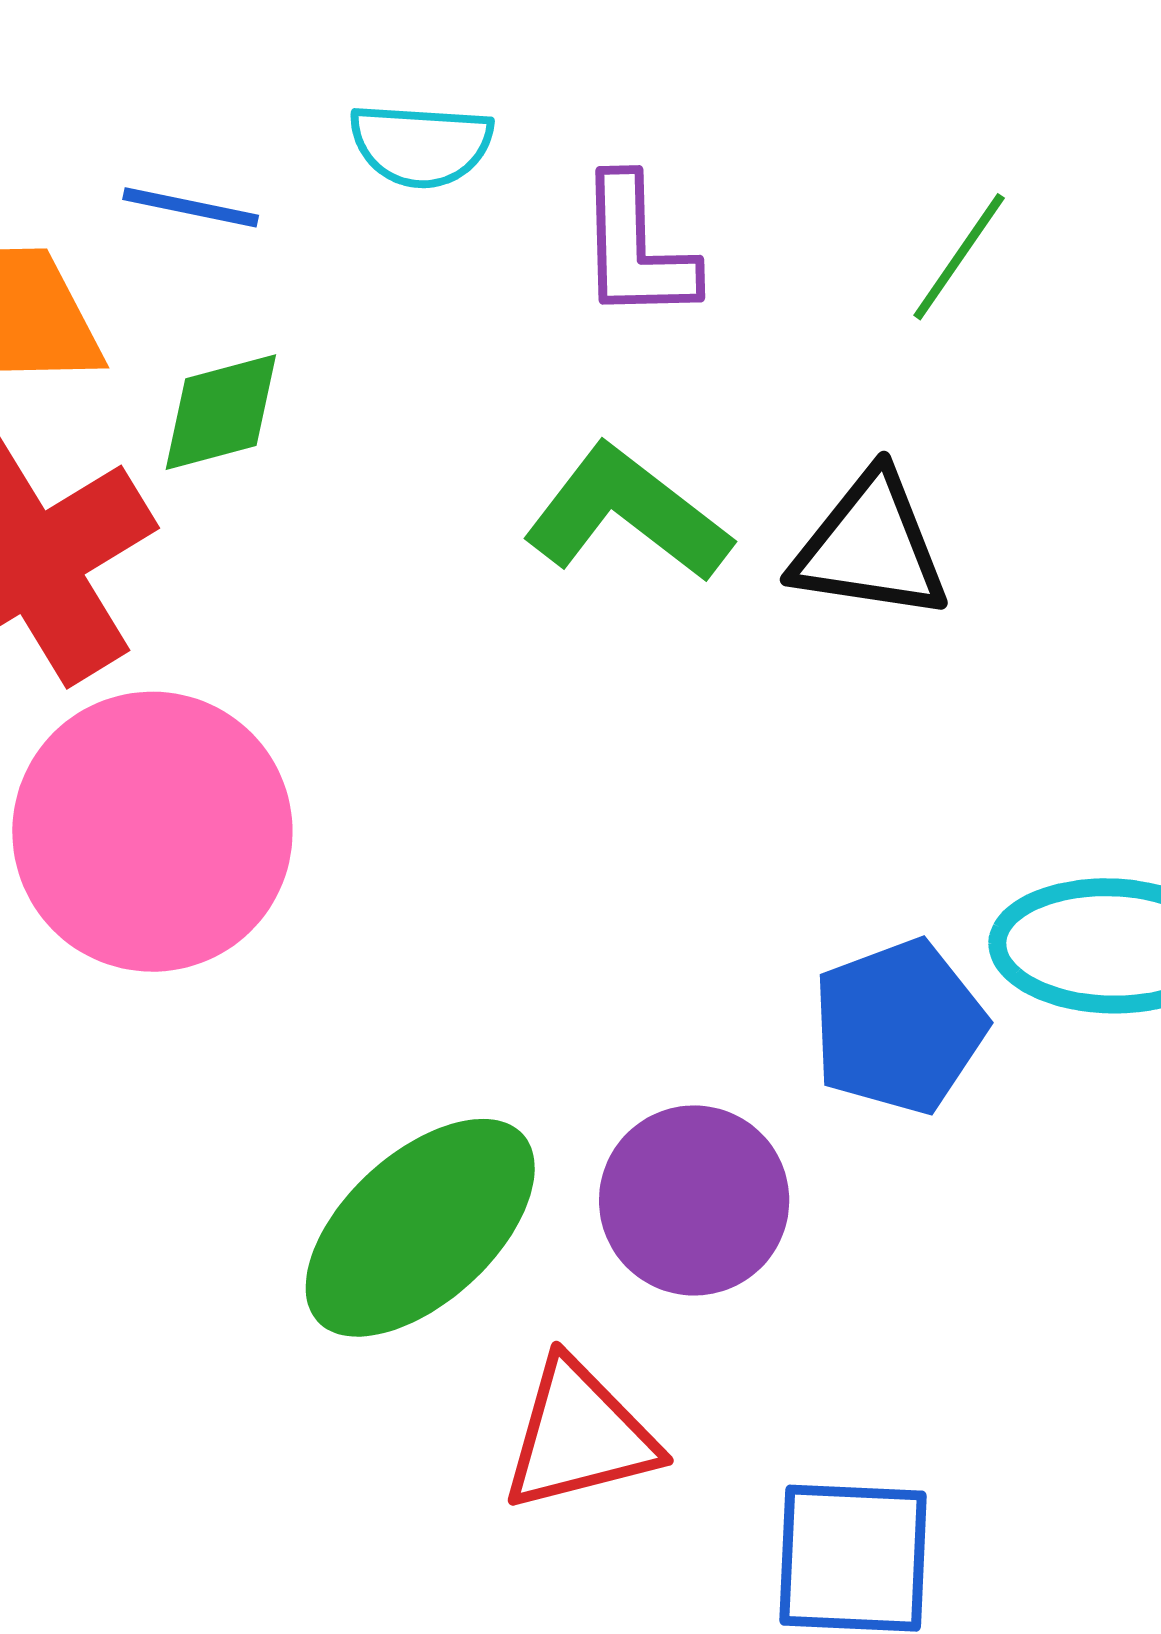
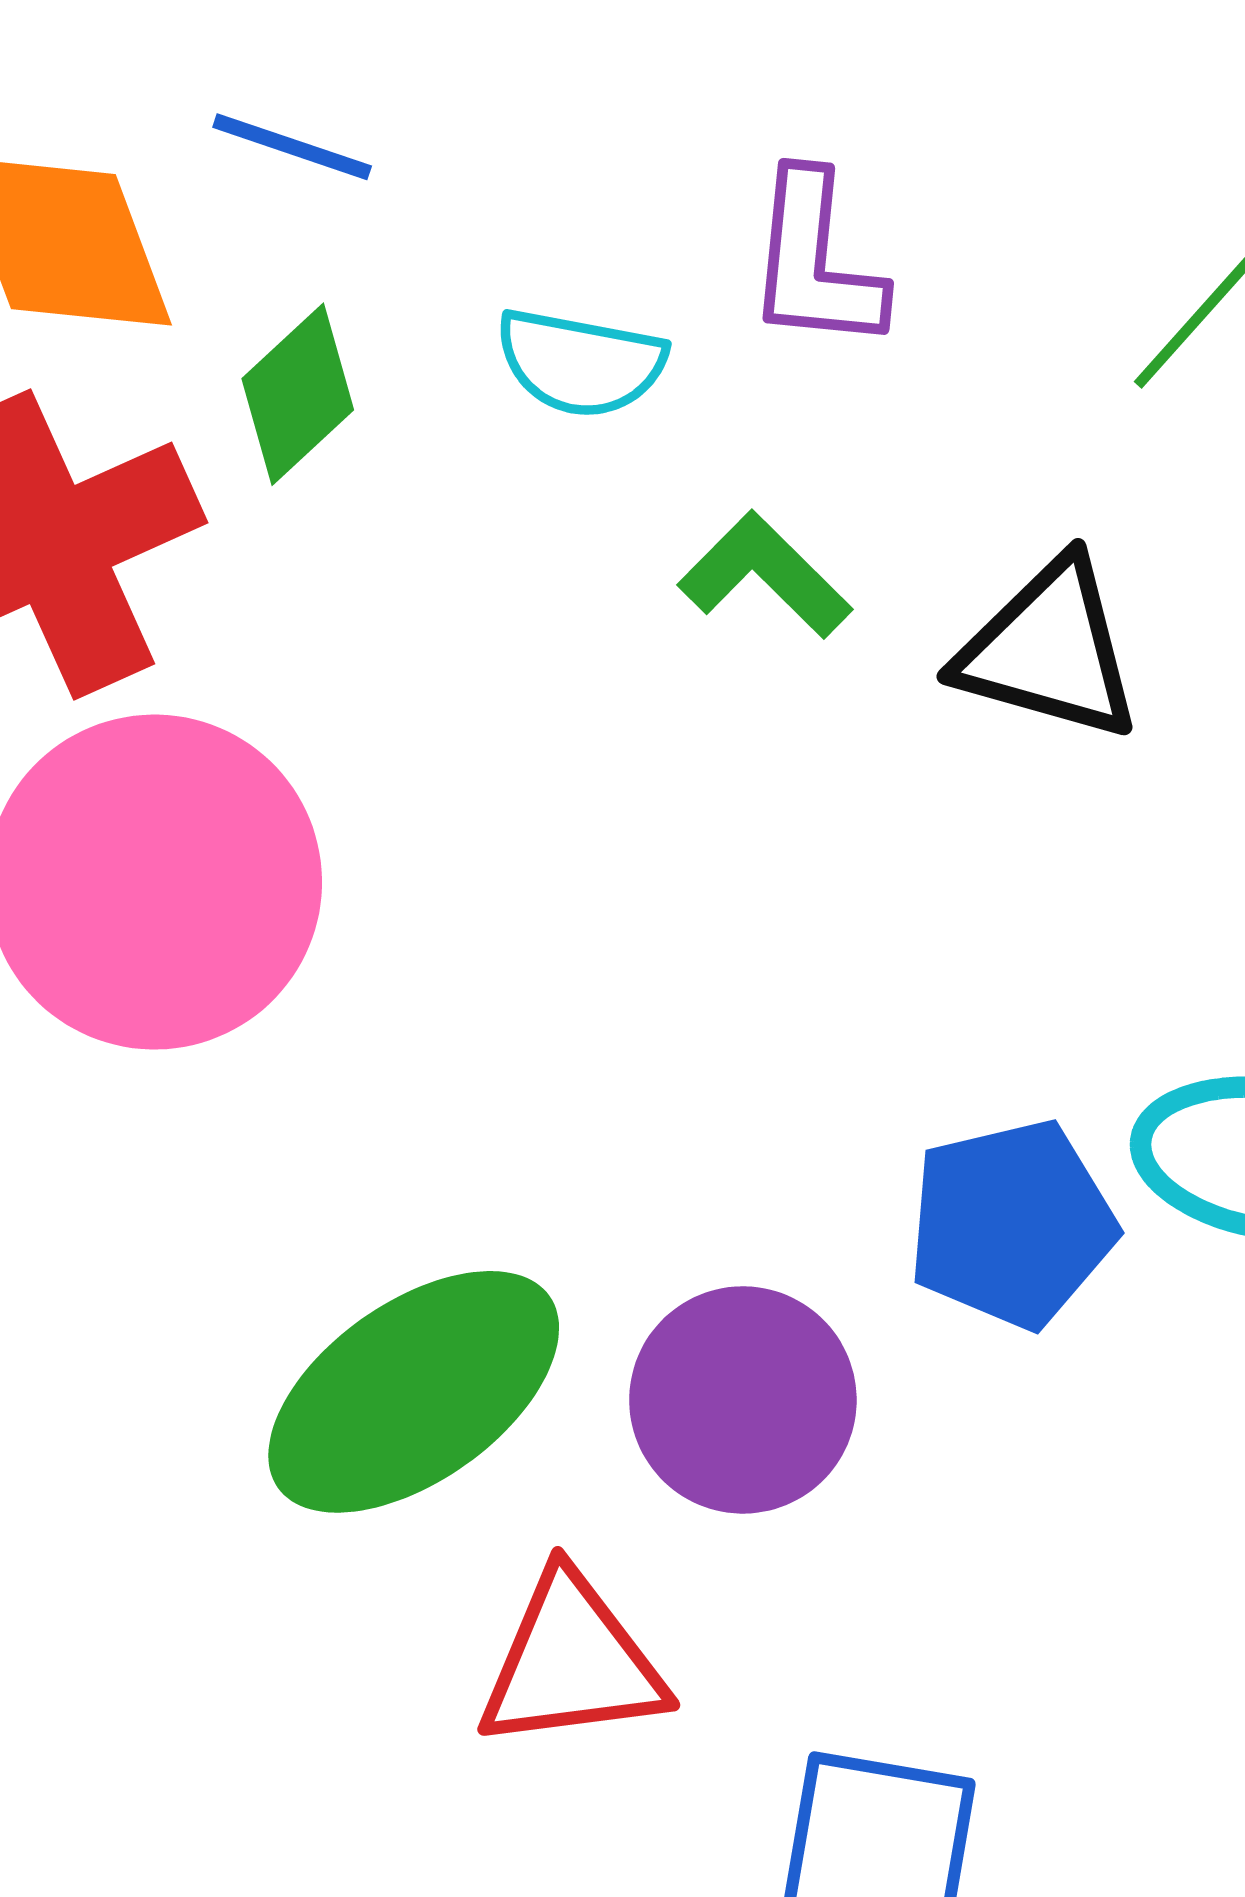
cyan semicircle: (421, 145) -> (581, 363), moved
green diamond: (221, 412) -> (298, 394), turned -35
green L-shape: (627, 514) -> (765, 575), size x0.7

